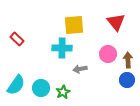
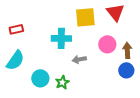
yellow square: (74, 25) -> (85, 17), moved
red rectangle: (17, 39) -> (16, 29), turned -56
cyan semicircle: (16, 85) -> (15, 60), moved

